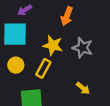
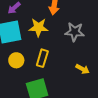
yellow star: (53, 45) -> (38, 27), moved

